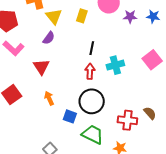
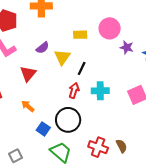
yellow triangle: (54, 16) -> (62, 57), moved
yellow rectangle: (82, 16) -> (80, 35), turned 56
orange arrow: (49, 98) -> (28, 106), turned -40

